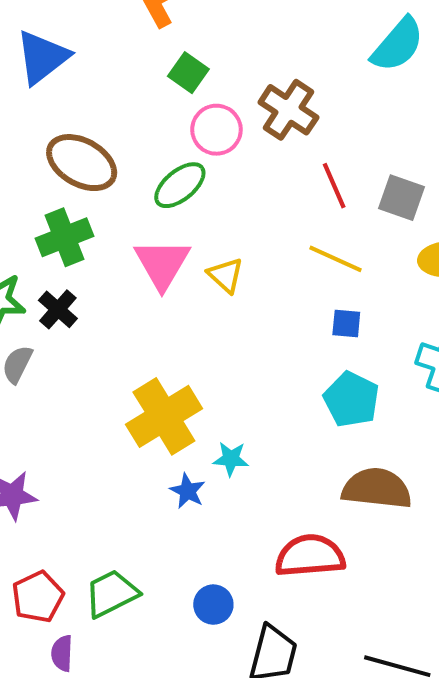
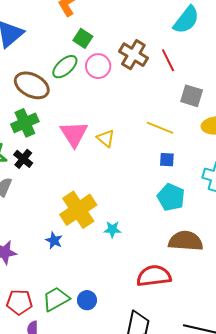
green ellipse: (180, 185) -> (65, 67), moved
red line: (334, 186) -> (168, 60), moved
blue star: (188, 491) -> (54, 240), moved
red pentagon: (38, 597) -> (19, 302), turned 30
blue circle: (213, 605) -> (87, 300), moved

